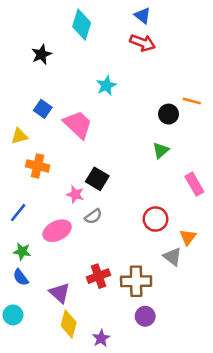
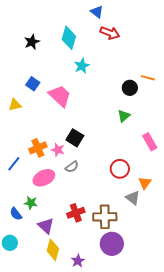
blue triangle: (143, 16) -> (97, 12), moved
cyan diamond: (82, 25) -> (69, 38), moved
orange cross: (38, 166) -> (38, 148), moved, turned -36
green star: (22, 251) -> (31, 203), moved
purple circle: (145, 316) -> (112, 244), size x1.5

